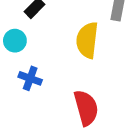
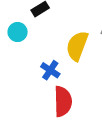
blue cross: (30, 78) -> (50, 70), moved

